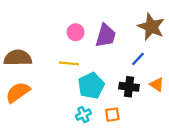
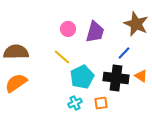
yellow line: (69, 63) -> (62, 57), turned 36
black cross: (129, 87) -> (116, 78), size x1.4

